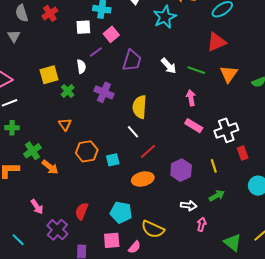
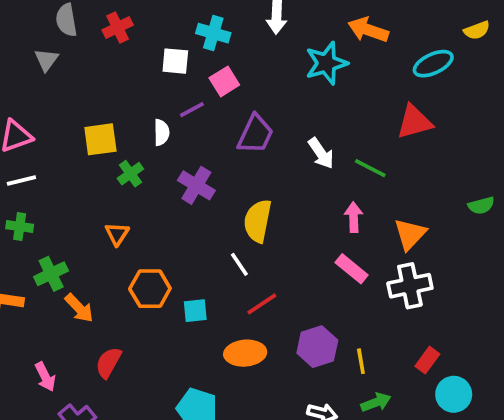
orange triangle: (229, 74) -> (410, 234), moved
red rectangle: (243, 153) -> (427, 360), moved, turned 48
yellow line: (214, 166) -> (361, 361), moved
red semicircle: (82, 211) -> (108, 363), moved

